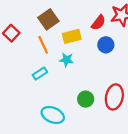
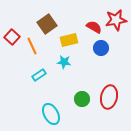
red semicircle: (98, 23) -> (94, 27), turned -98
orange line: (43, 45) -> (32, 46), moved
cyan ellipse: (53, 115) -> (51, 114), turned 40

